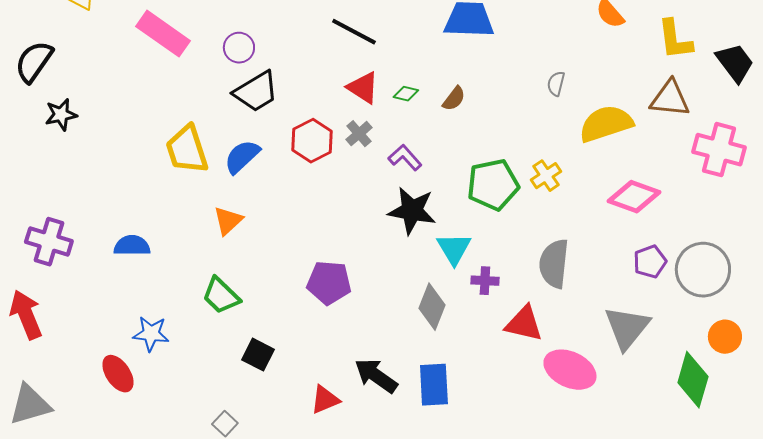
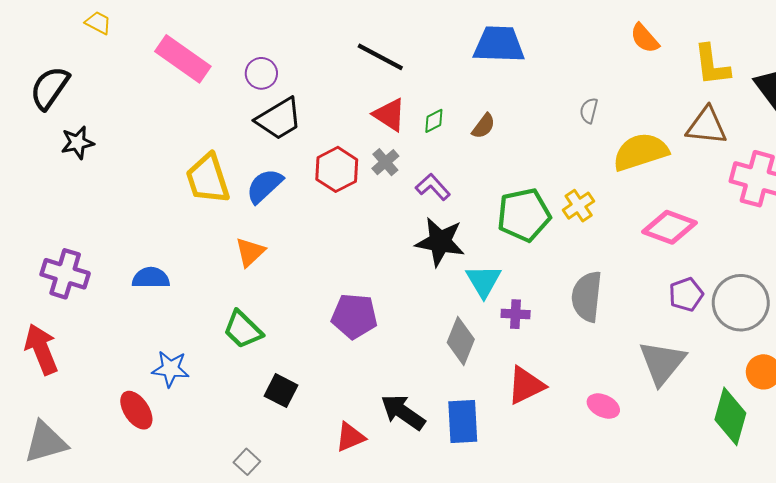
green diamond: (406, 94) -> (434, 121), turned -40
red triangle: (524, 324) -> (526, 385), moved, turned -39
pink ellipse: (570, 370) -> (603, 406), size x0.6

